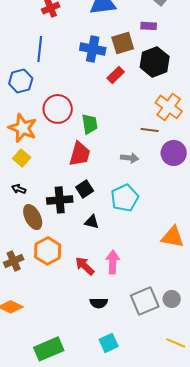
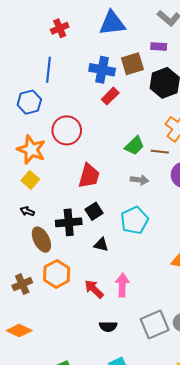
red rectangle: (116, 75) -> (110, 96), moved
green trapezoid: (90, 124) -> (134, 146), moved, turned 55

